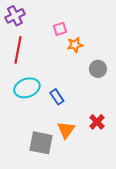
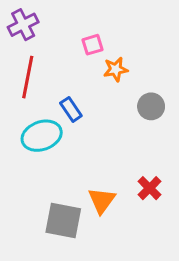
blue rectangle: (57, 97) -> (71, 109), moved

